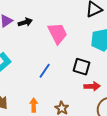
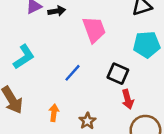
red arrow: (92, 86) -> (128, 99), turned 70

